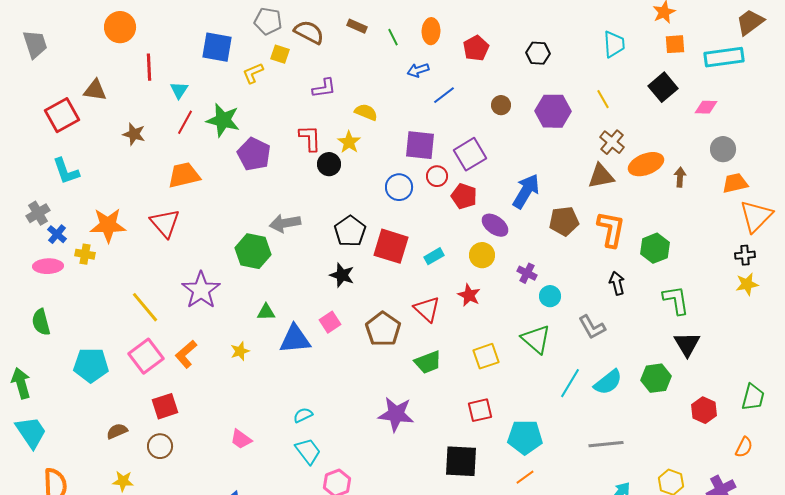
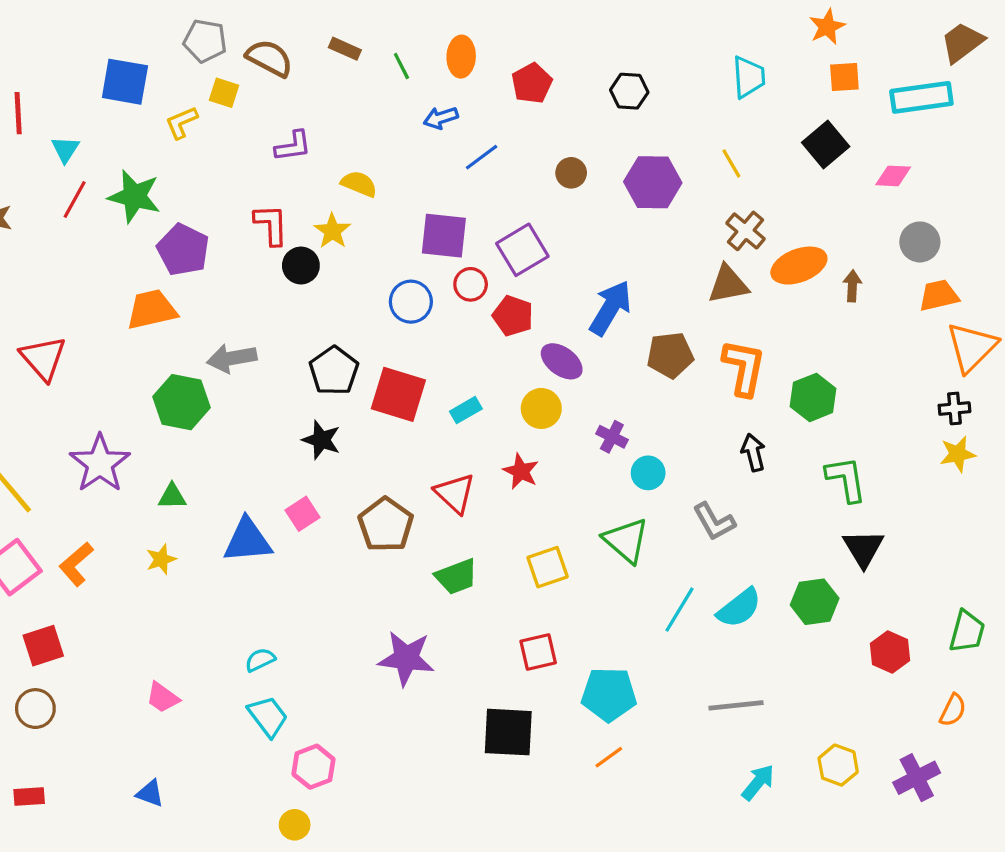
orange trapezoid: (184, 175) -> (152, 309), moved
green triangle: (266, 312) -> (172, 496), moved

